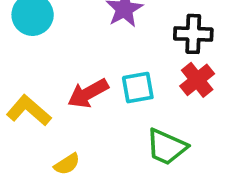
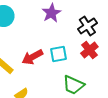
black cross: (193, 34) -> (87, 26), turned -36

